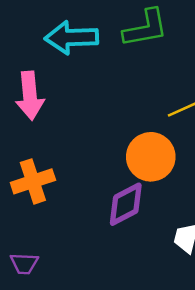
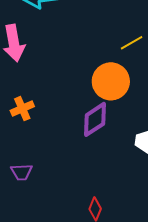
orange cross: (33, 181) -> (22, 109), size x0.7

